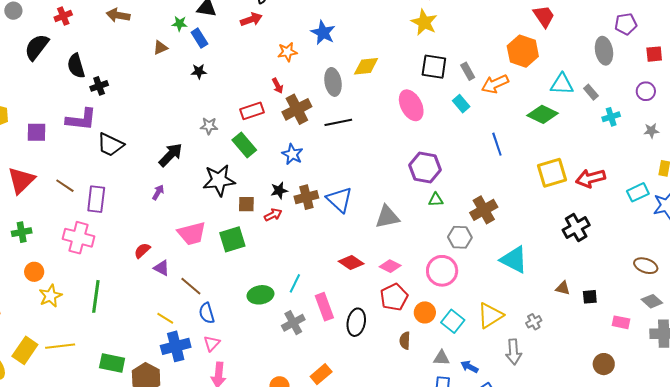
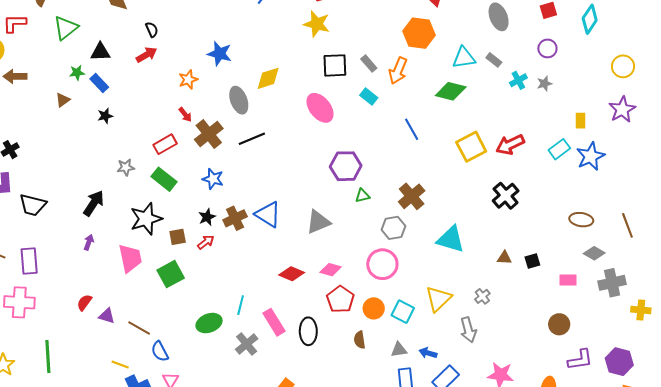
orange arrow: (495, 84) -> (398, 71), turned -32
gray star: (651, 131) -> (544, 84), moved
pink trapezoid: (192, 234) -> (130, 258), moved, turned -76

